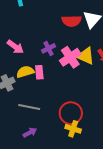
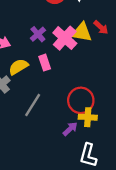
pink rectangle: (39, 72) -> (45, 63), moved
gray line: (29, 107) -> (33, 105), turned -55
purple arrow: (30, 132) -> (70, 129), moved

